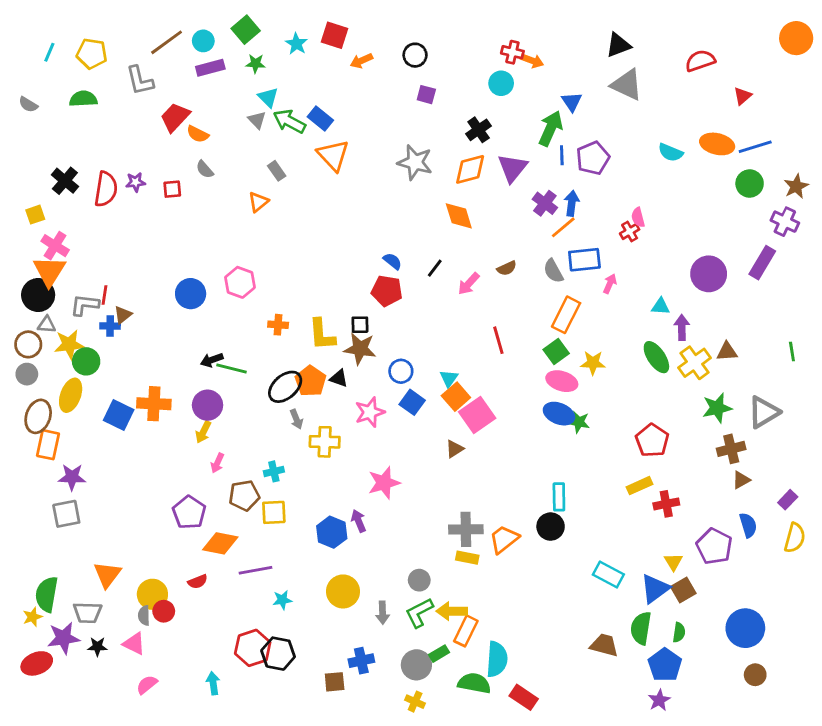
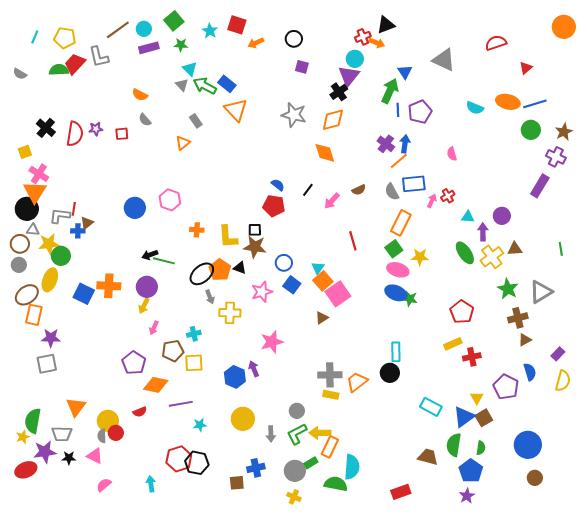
black triangle: (618, 45) -> (386, 25), moved
red cross: (512, 52) -> (363, 37), turned -35
red trapezoid: (175, 117) -> (75, 64), moved
purple triangle: (512, 168) -> (349, 76), moved
red cross: (630, 231) -> (448, 196), moved
purple circle: (709, 274) -> (502, 216), moved, size x0.7
green star: (717, 408) -> (508, 289), turned -30
brown ellipse: (38, 416) -> (27, 295), turned 35
red rectangle: (524, 697) -> (401, 492), moved, turned -54

